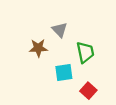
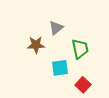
gray triangle: (60, 30) -> (56, 28), turned 35

